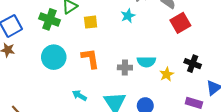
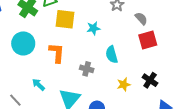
cyan star: (128, 16) -> (93, 28), moved
yellow square: (91, 22) -> (65, 19), size x1.5
cyan semicircle: (146, 62) -> (112, 55), moved, turned 60

